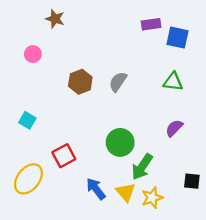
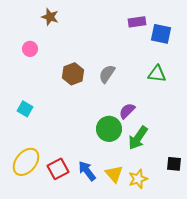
purple semicircle: (174, 128) -> (127, 111), moved
red square: (64, 156) -> (58, 169), moved
green arrow: (142, 167) -> (138, 138), moved

